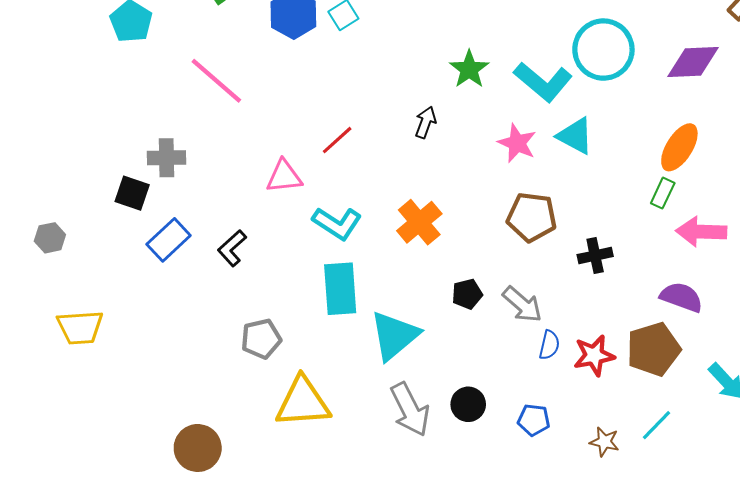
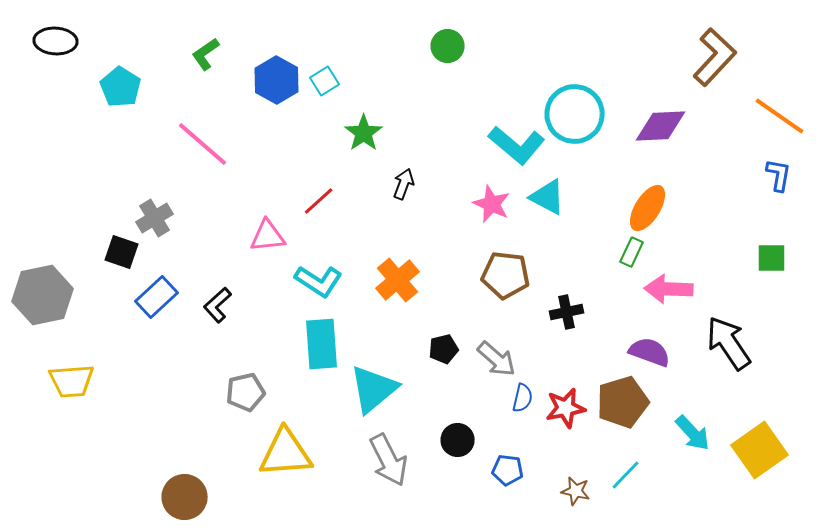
green star: (469, 69) -> (364, 133), moved
gray cross: (166, 158) -> (155, 218), turned -30
gray hexagon: (50, 238) -> (43, 295), size x2.0
black circle: (468, 404) -> (458, 440), moved

